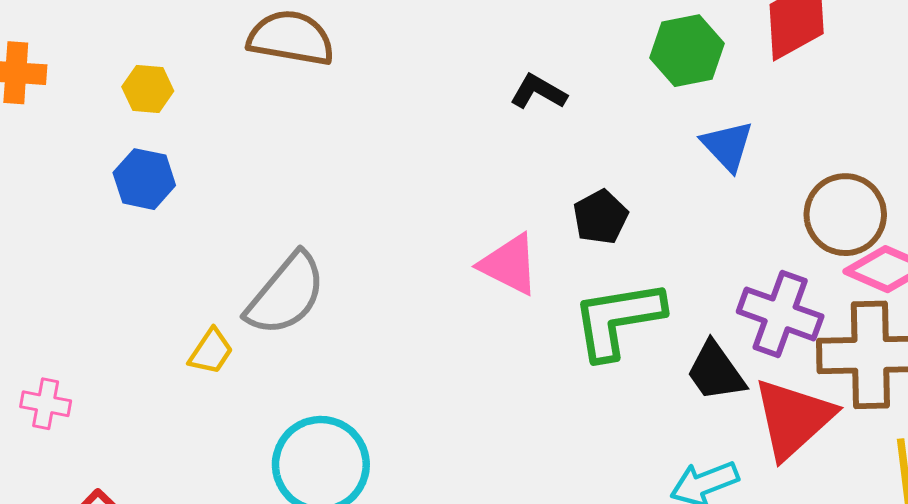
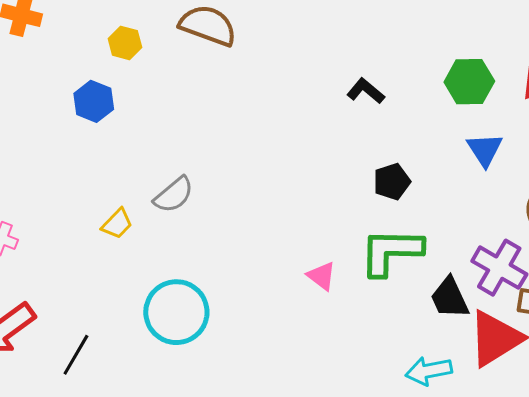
yellow hexagon: (148, 89) -> (125, 43), moved
pink triangle: (509, 264) -> (322, 276), moved, size x0.7
gray semicircle: (286, 294) -> (174, 195), size x0.7

